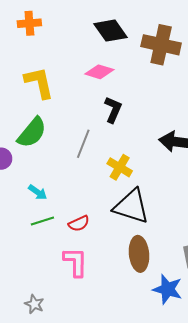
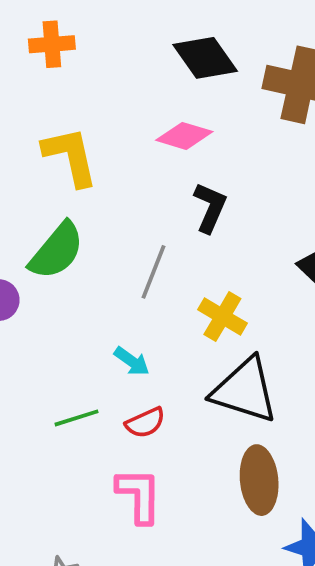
cyan arrow: (38, 192) -> (132, 361), moved

